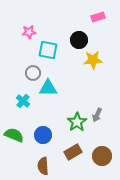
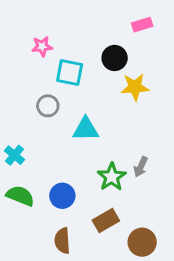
cyan triangle: (48, 88) -> (86, 129), moved
cyan cross: (23, 101) -> (14, 155), moved
brown circle: (102, 156) -> (142, 242), moved

